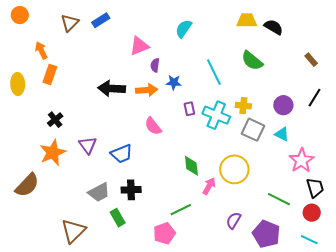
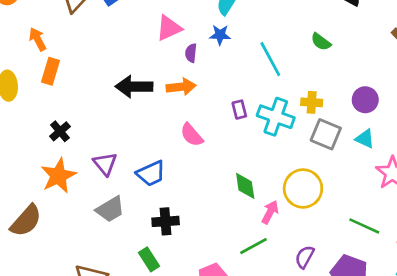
green semicircle: (252, 61) -> (321, 42), size x0.7
blue star: (174, 82) -> (220, 35), moved
gray trapezoid: (99, 192) -> (110, 209), moved
green line: (181, 210) -> (253, 246), moved

